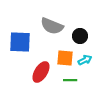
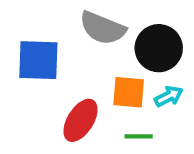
black circle: (80, 36) -> (159, 48), size x1.5

